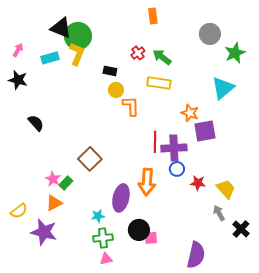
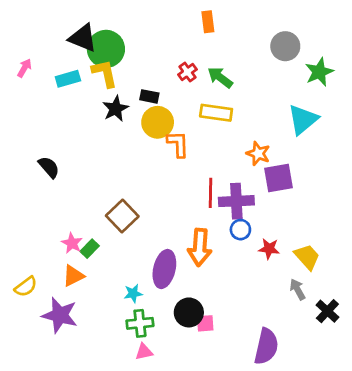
yellow L-shape: (77, 54) -> (105, 73), turned -35
black star: (18, 80) -> (115, 109), moved, turned 30
yellow circle: (116, 90) -> (158, 122), size x1.5

